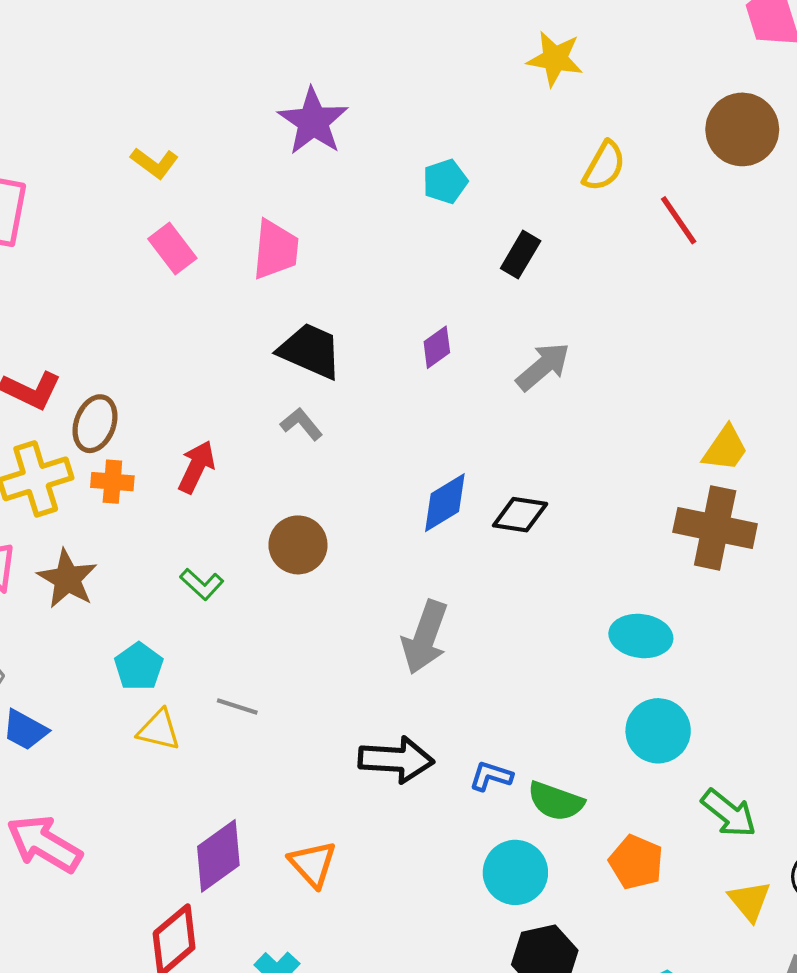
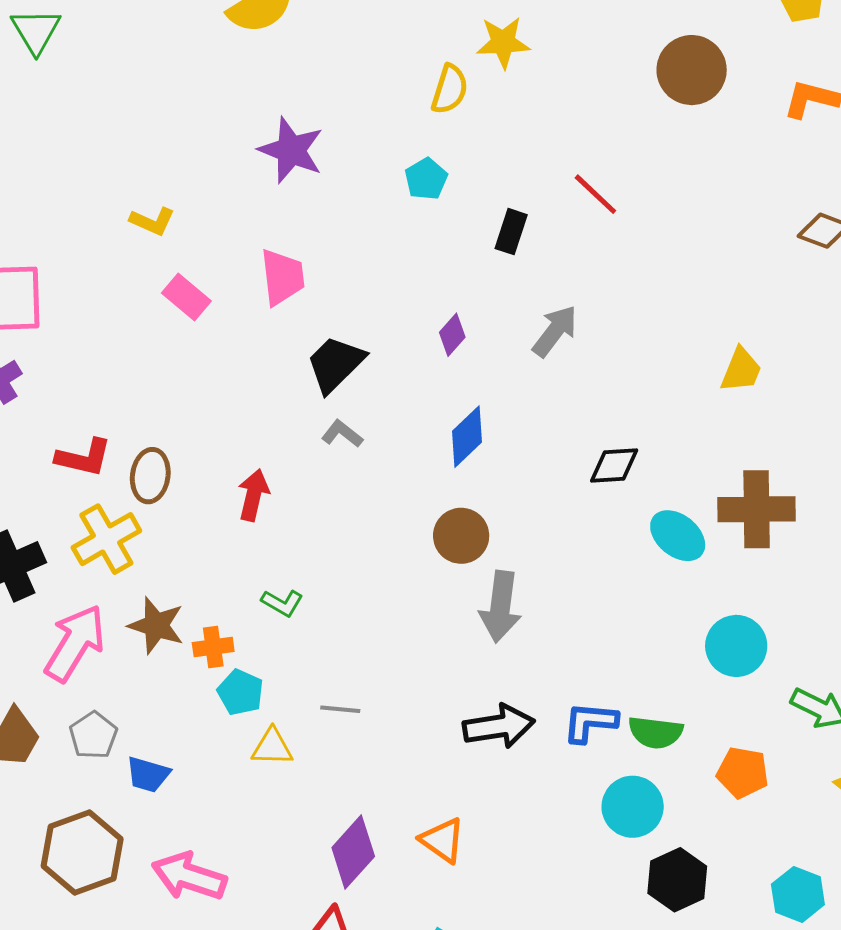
yellow semicircle: (604, 166) -> (450, 89), moved
red line: (679, 220) -> (595, 194), moved
black trapezoid: (310, 351) -> (335, 364), turned -56
orange cross: (112, 482) -> (213, 647), moved
blue diamond: (445, 503) -> (467, 437), moved
black diamond: (520, 515) -> (614, 466), moved
brown cross: (715, 528) -> (757, 509), moved
brown circle: (298, 545) -> (461, 536), moved
cyan ellipse: (641, 636) -> (678, 536), moved, turned 44
blue L-shape: (491, 776) -> (590, 722), size x1.4

